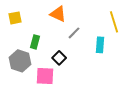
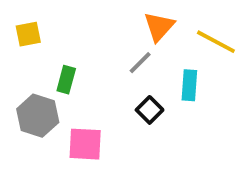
orange triangle: (58, 14) -> (159, 27), moved, turned 48
yellow line: (114, 22) -> (216, 42), turned -45
black square: (59, 58) -> (150, 110), moved

